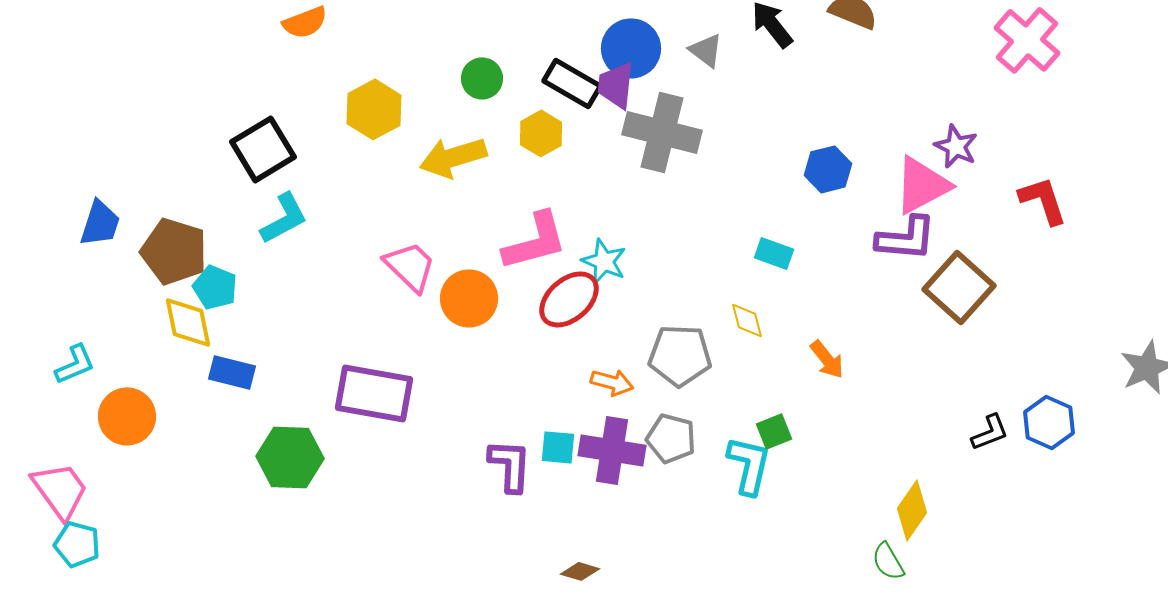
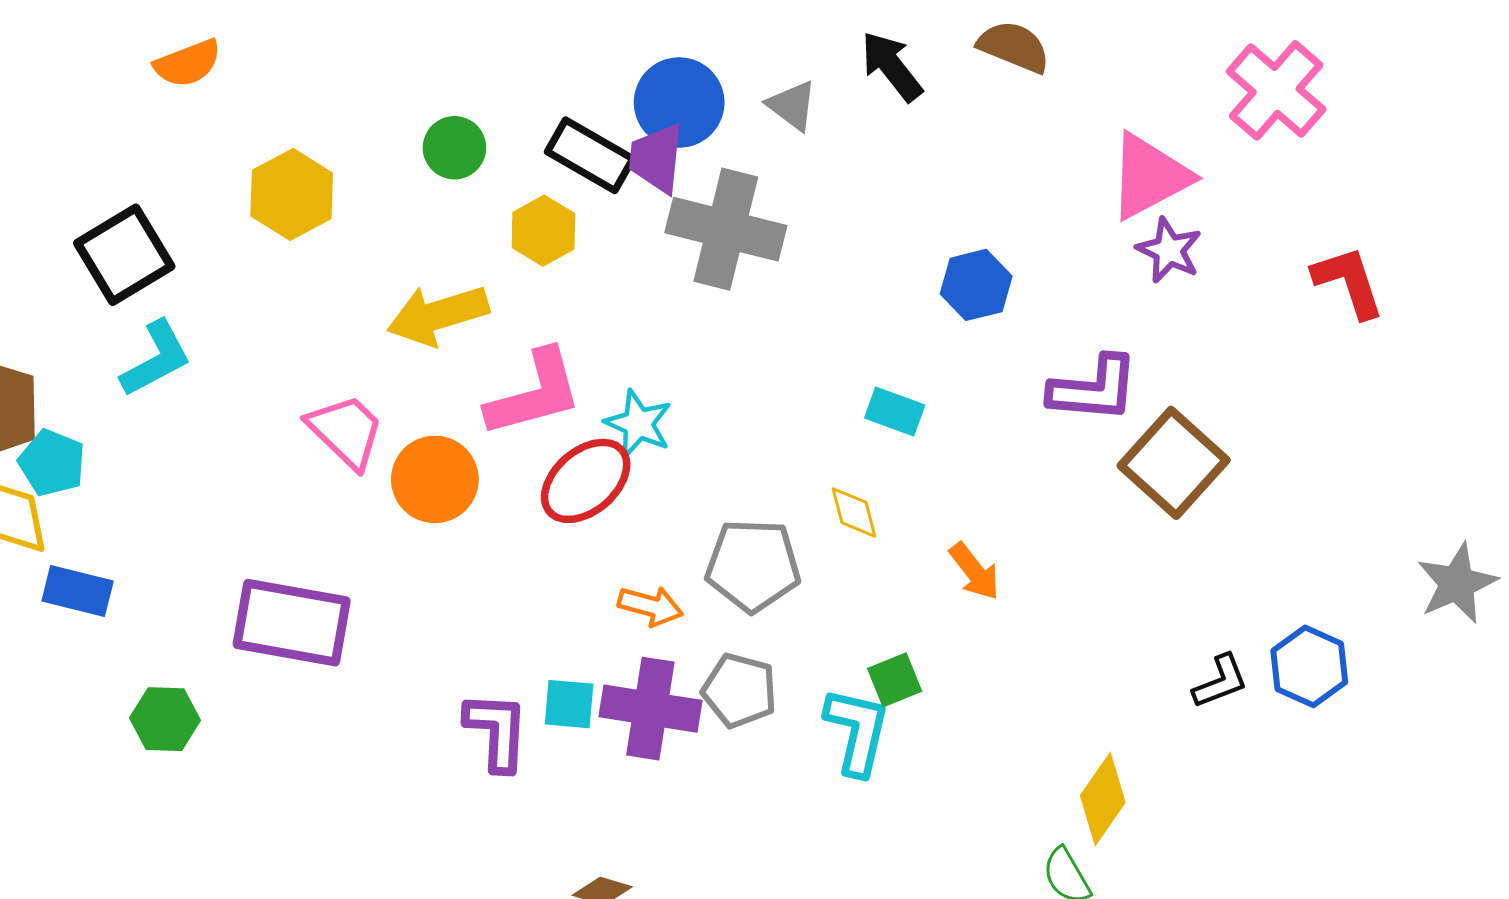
yellow arrow: (453, 157) -> (438, 315), moved
pink triangle: (922, 185) -> (1149, 176), moved
red L-shape: (1043, 200) -> (1348, 282), moved
green hexagon: (290, 457) -> (165, 719), size x0.7

